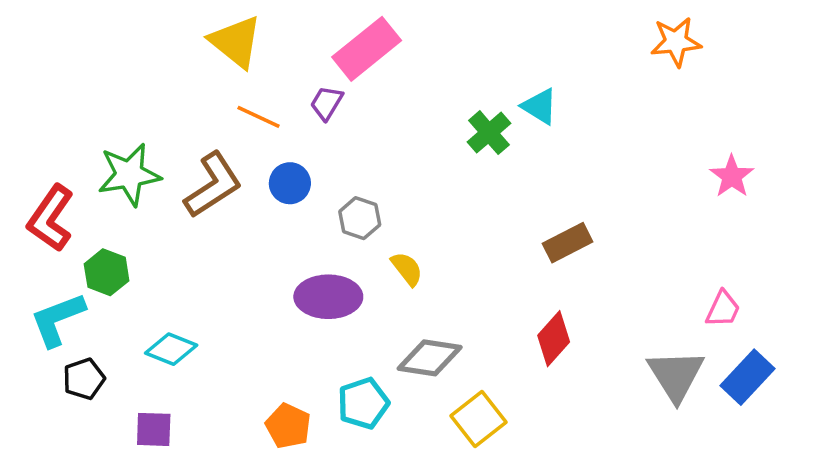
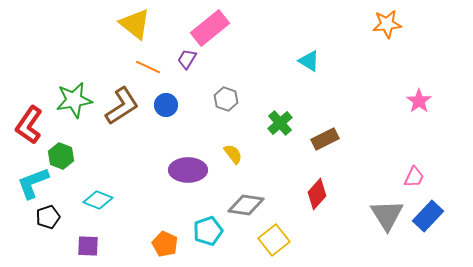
green cross: (489, 133) -> (280, 123), moved
gray hexagon: (360, 218) -> (226, 99), moved

